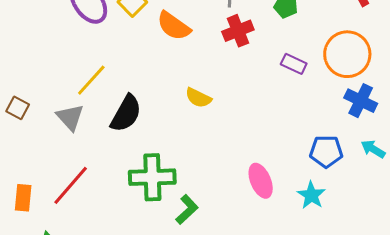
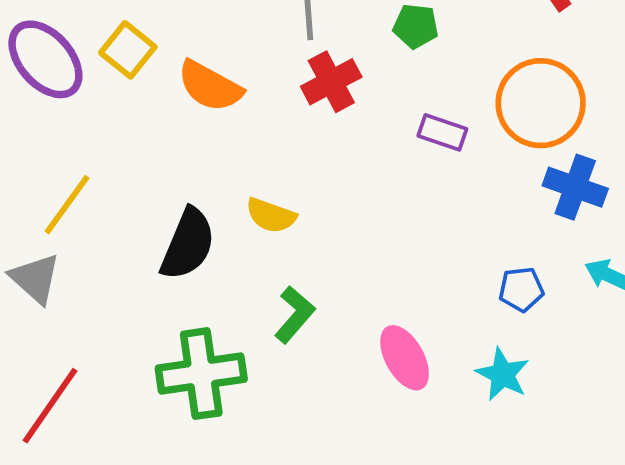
black semicircle: (126, 113) -> (188, 244), moved
blue pentagon: (326, 151) -> (521, 289), size x0.7
green L-shape: (187, 210) -> (295, 315), moved

